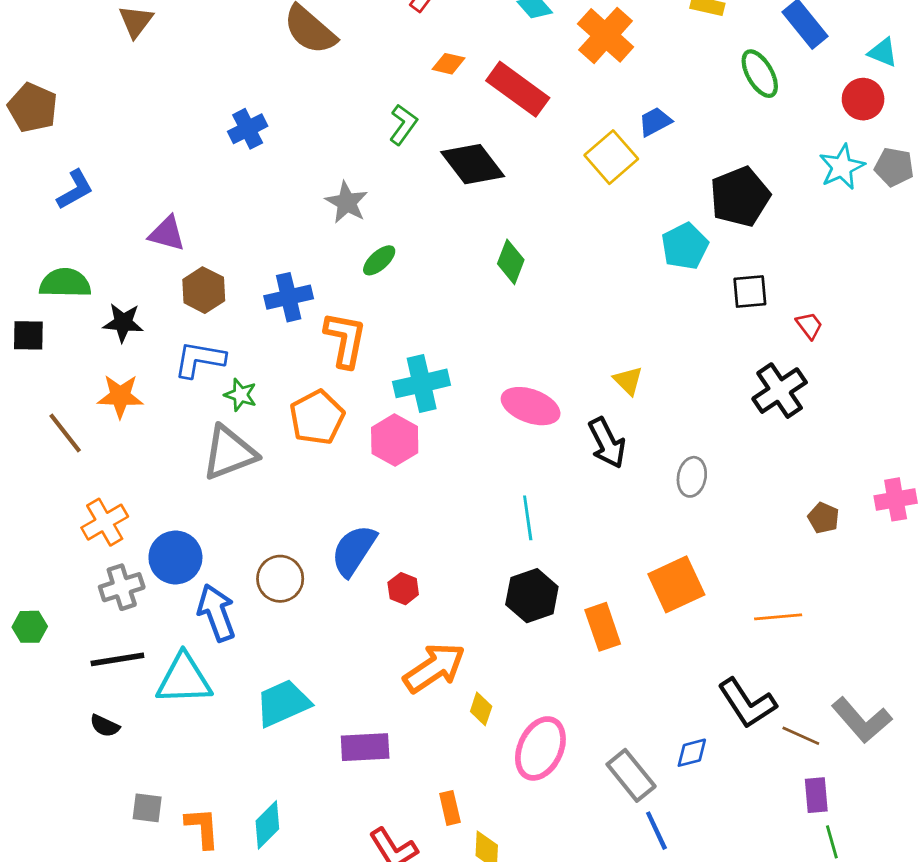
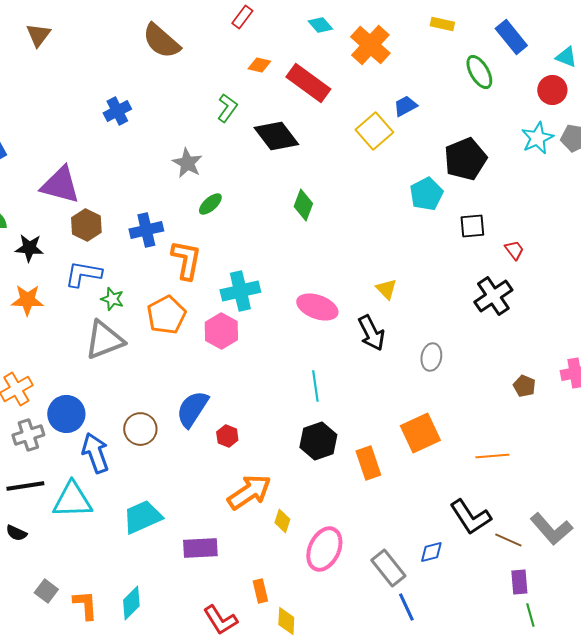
purple triangle: (167, 233) -> (60, 185), size x1.5
gray square: (147, 808) -> (46, 591), turned 30

